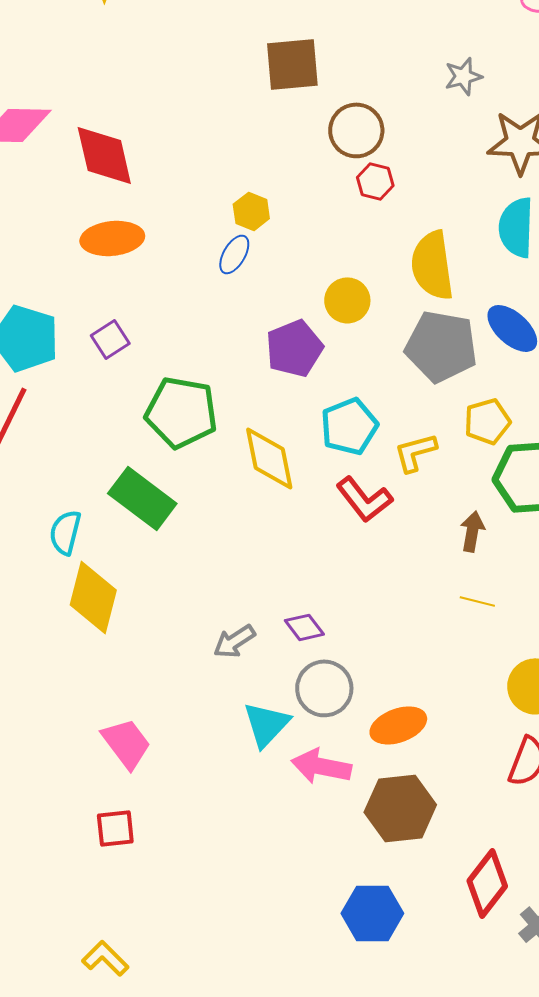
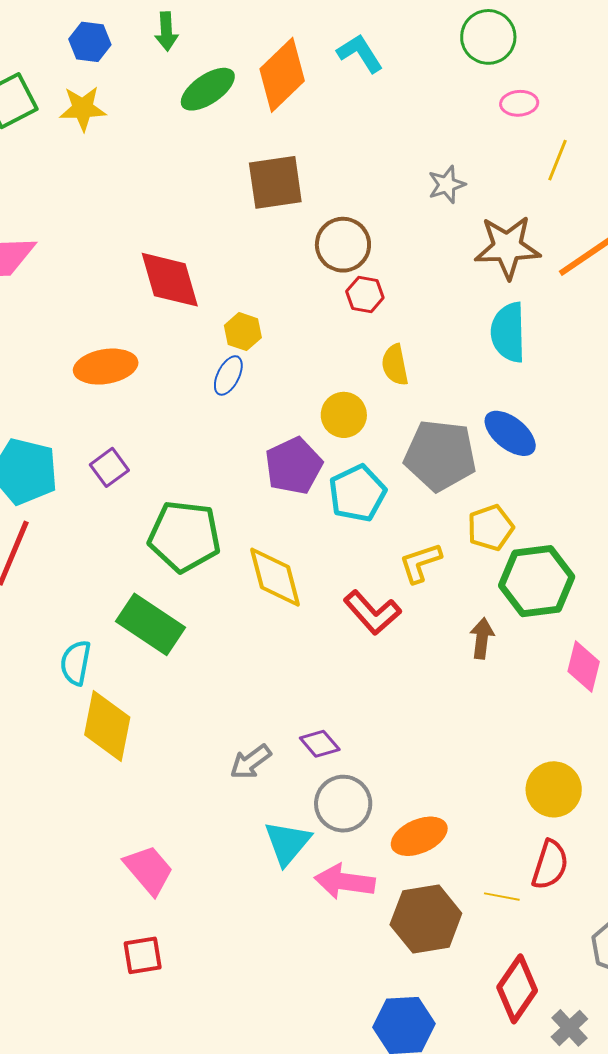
red diamond: (104, 155) -> (170, 280), moved
yellow semicircle: (432, 265) -> (395, 365), moved, size x0.6
cyan pentagon: (349, 426) -> (357, 493), moved
yellow line: (477, 601) -> (502, 897), moved

